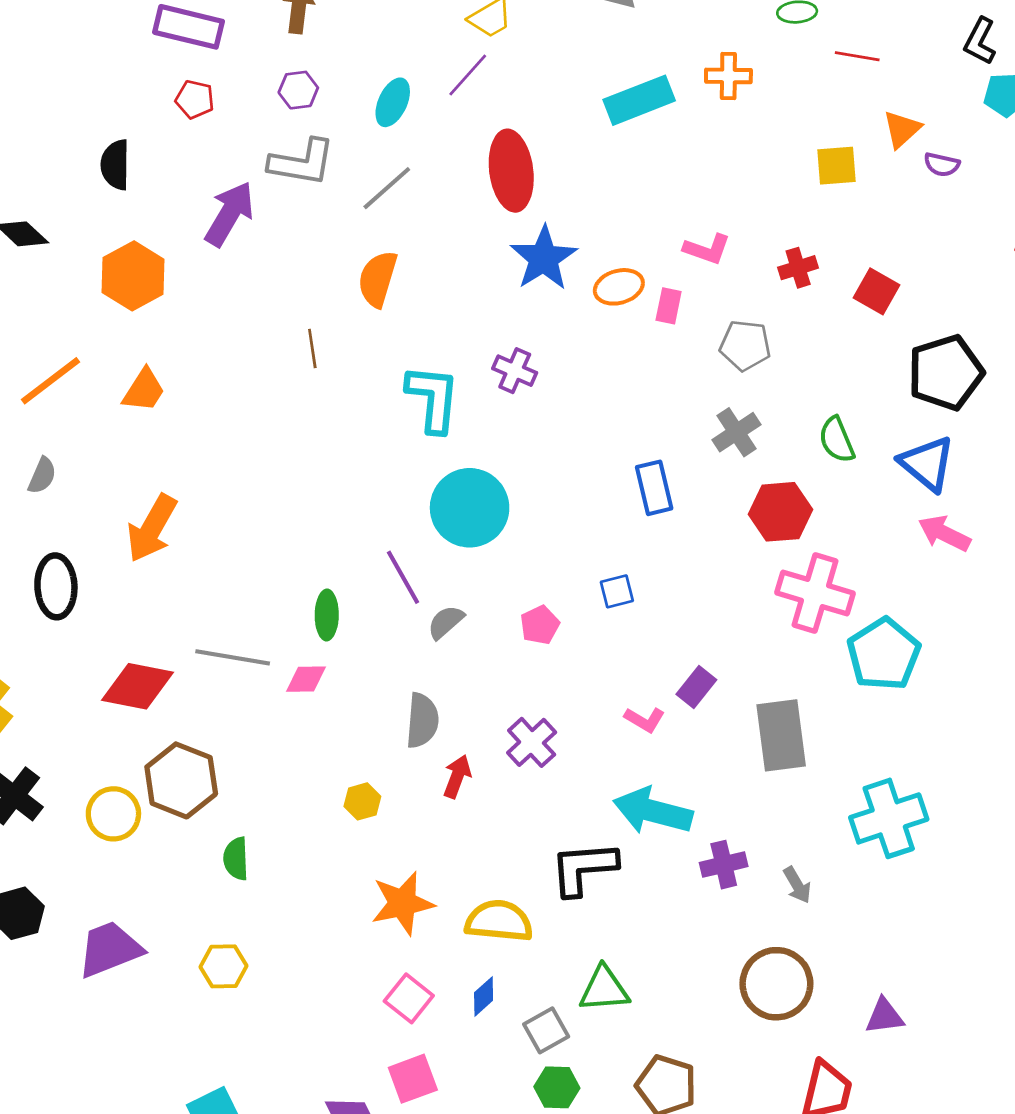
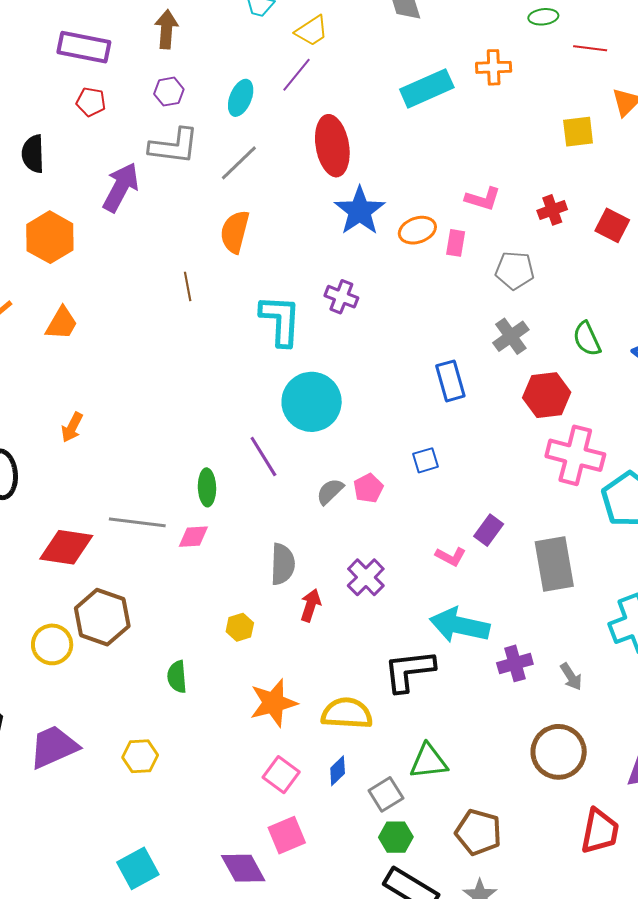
orange arrow: (152, 528) -> (72, 427), size x0.6
gray semicircle: (446, 622) -> (330, 491), moved
green semicircle: (236, 859) -> (177, 677), moved

